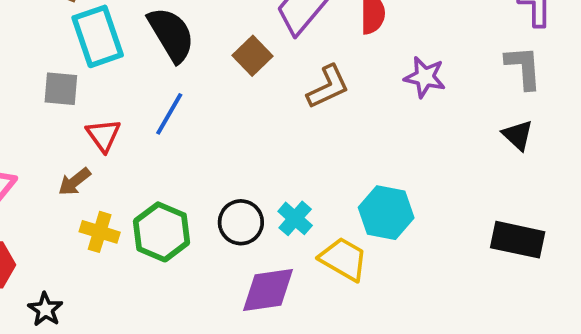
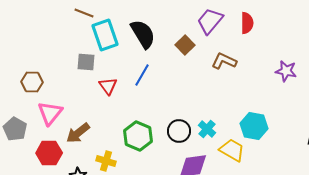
purple star: (425, 77) -> (286, 71), moved
brown L-shape: (328, 87) -> (224, 61), turned -130
brown arrow: (74, 182) -> (78, 133), moved, size x1.4
yellow cross: (100, 232) -> (106, 161), moved

